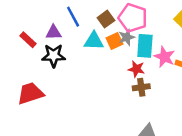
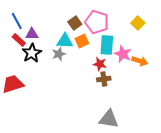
blue line: (73, 17) -> (17, 21), moved
gray star: (127, 37) -> (59, 54), moved
red rectangle: (28, 40) -> (19, 40), moved
black star: (54, 56) -> (32, 53), turned -30

